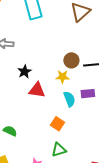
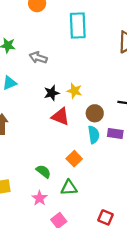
brown circle: (71, 60) -> (95, 113), moved
yellow star: (62, 77) -> (74, 91), moved
green semicircle: (10, 131) -> (43, 171), moved

